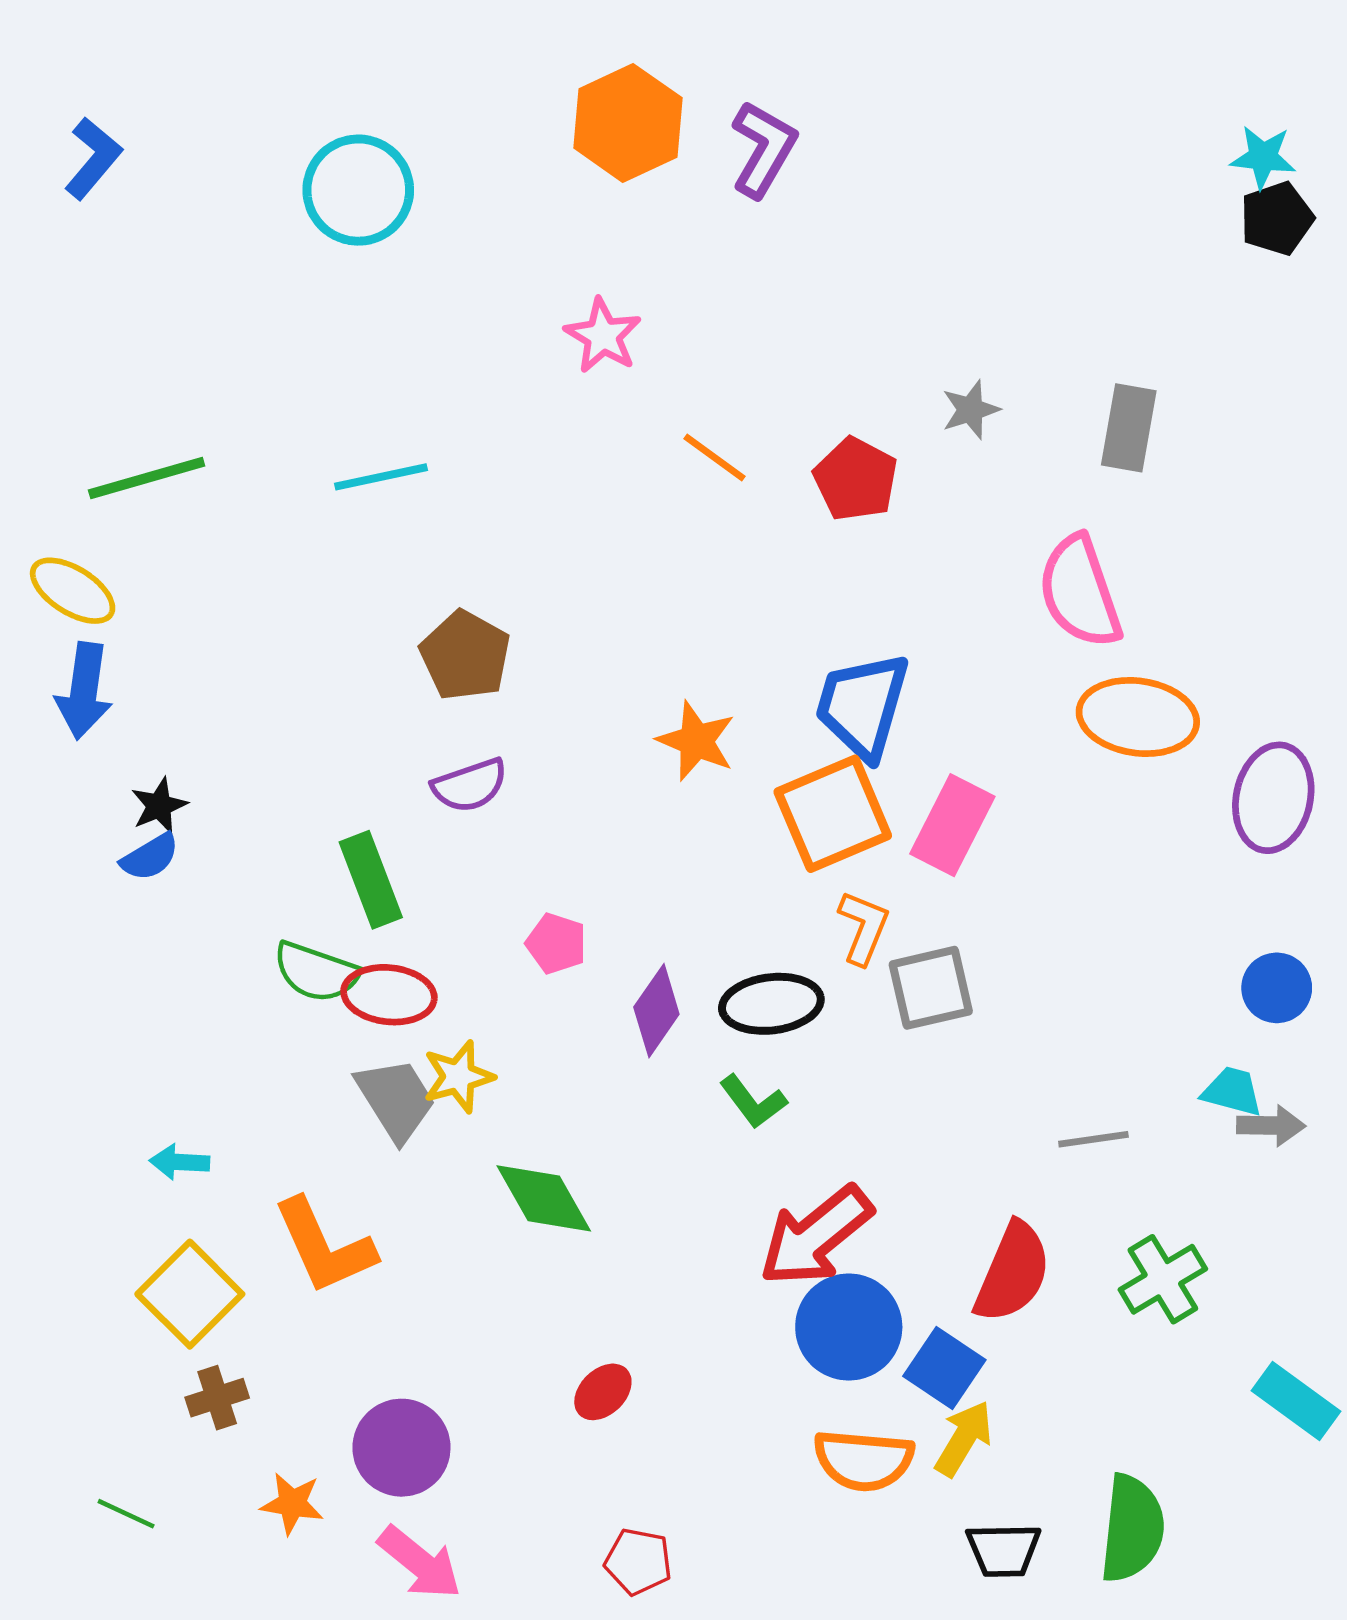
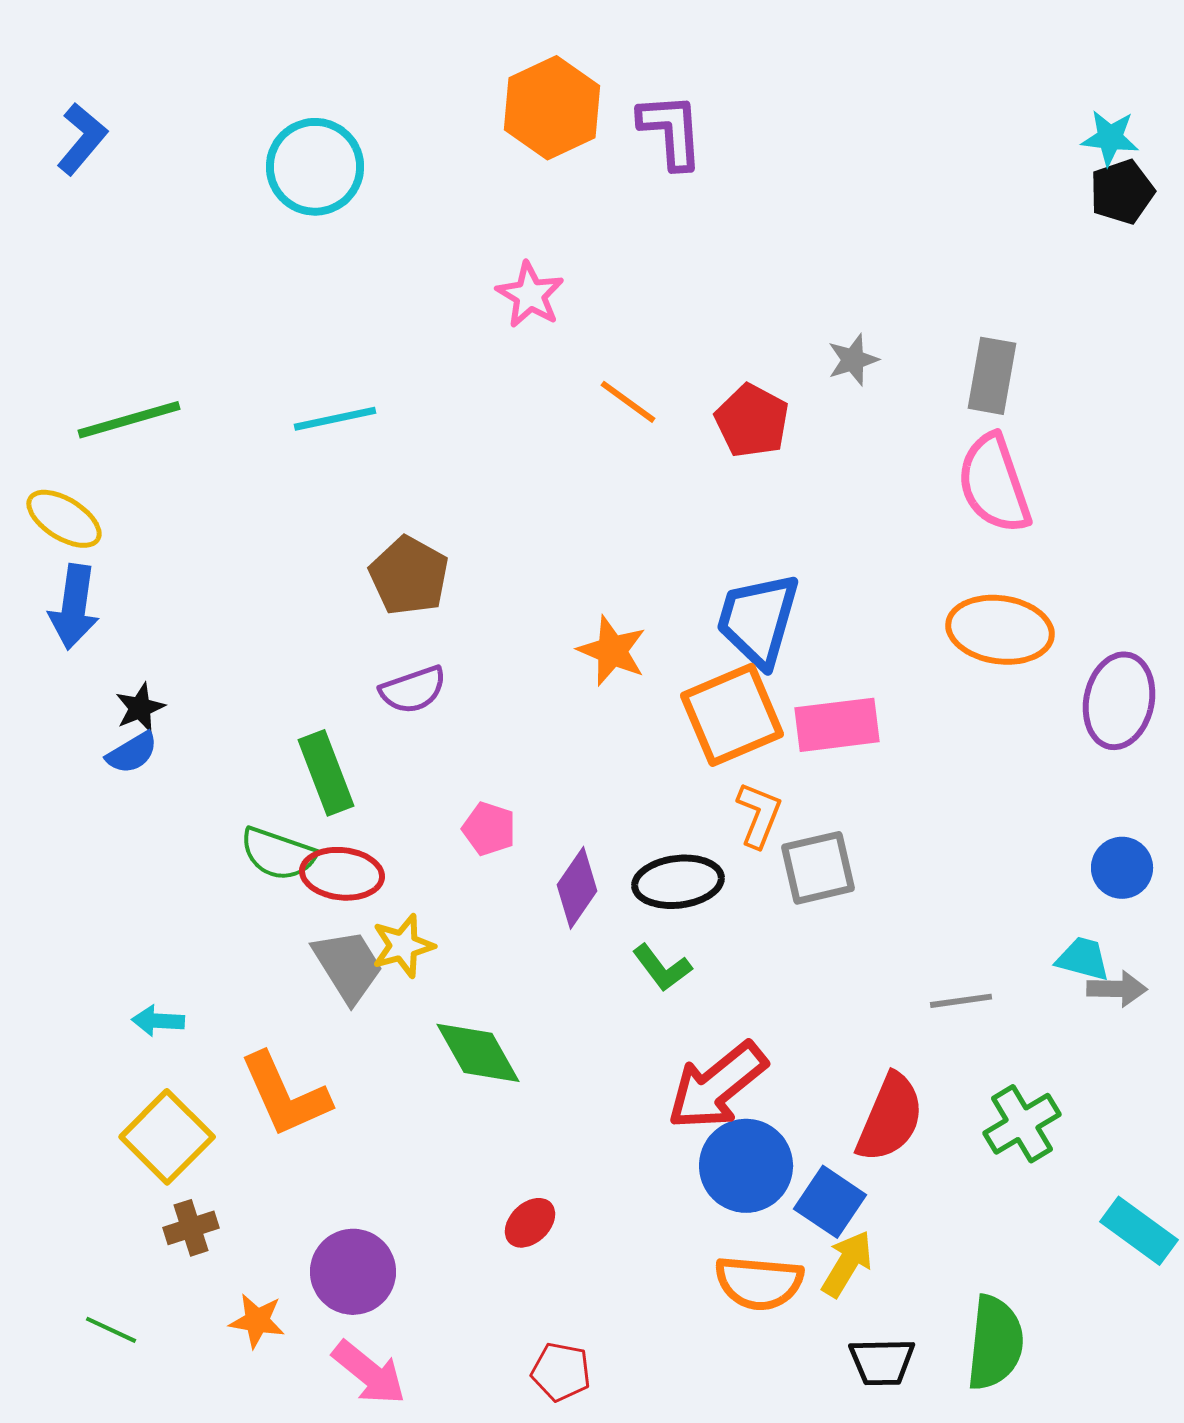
purple L-shape: (763, 149) -> (671, 131), turned -34
pink semicircle: (1080, 592) -> (994, 484), moved
pink rectangle: (952, 825) -> (837, 725), turned 56

